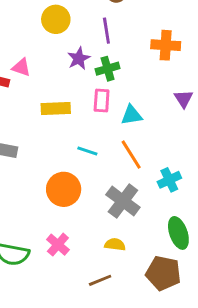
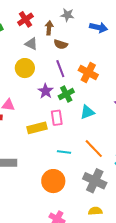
orange cross: (166, 45) -> (88, 72), moved, turned 36
pink rectangle: (102, 101) -> (57, 118), moved
cyan triangle: (132, 115) -> (87, 112), moved

